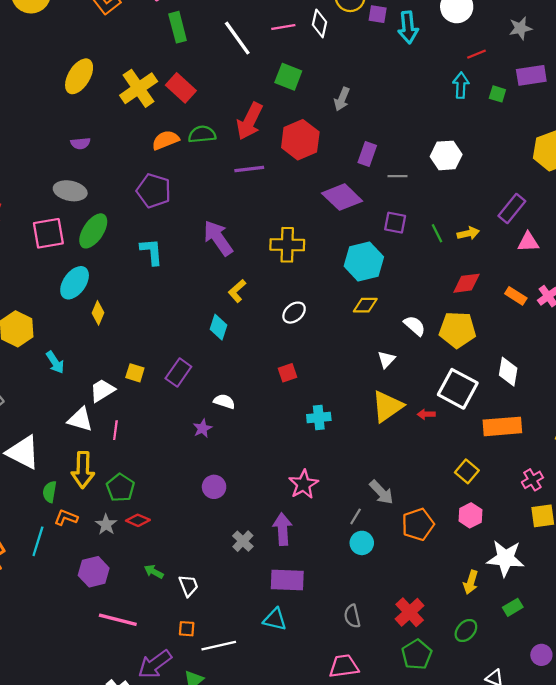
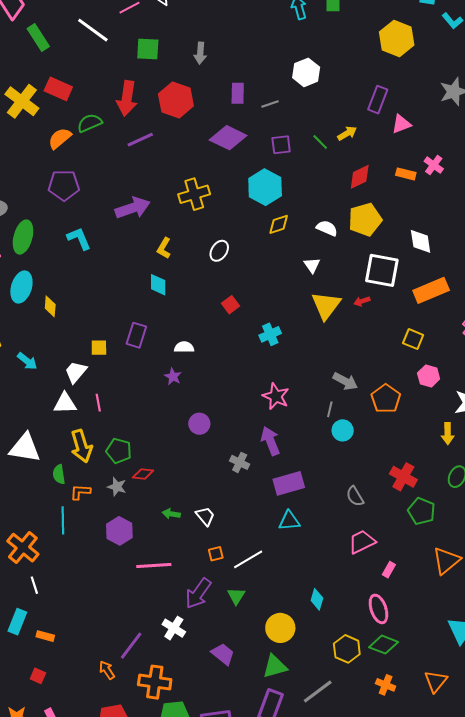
purple arrow: (218, 238) -> (133, 208), turned 124

